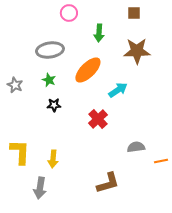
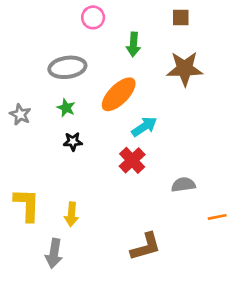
cyan arrow: (118, 90) -> (144, 127), moved
gray semicircle: (136, 147) -> (183, 185), moved

